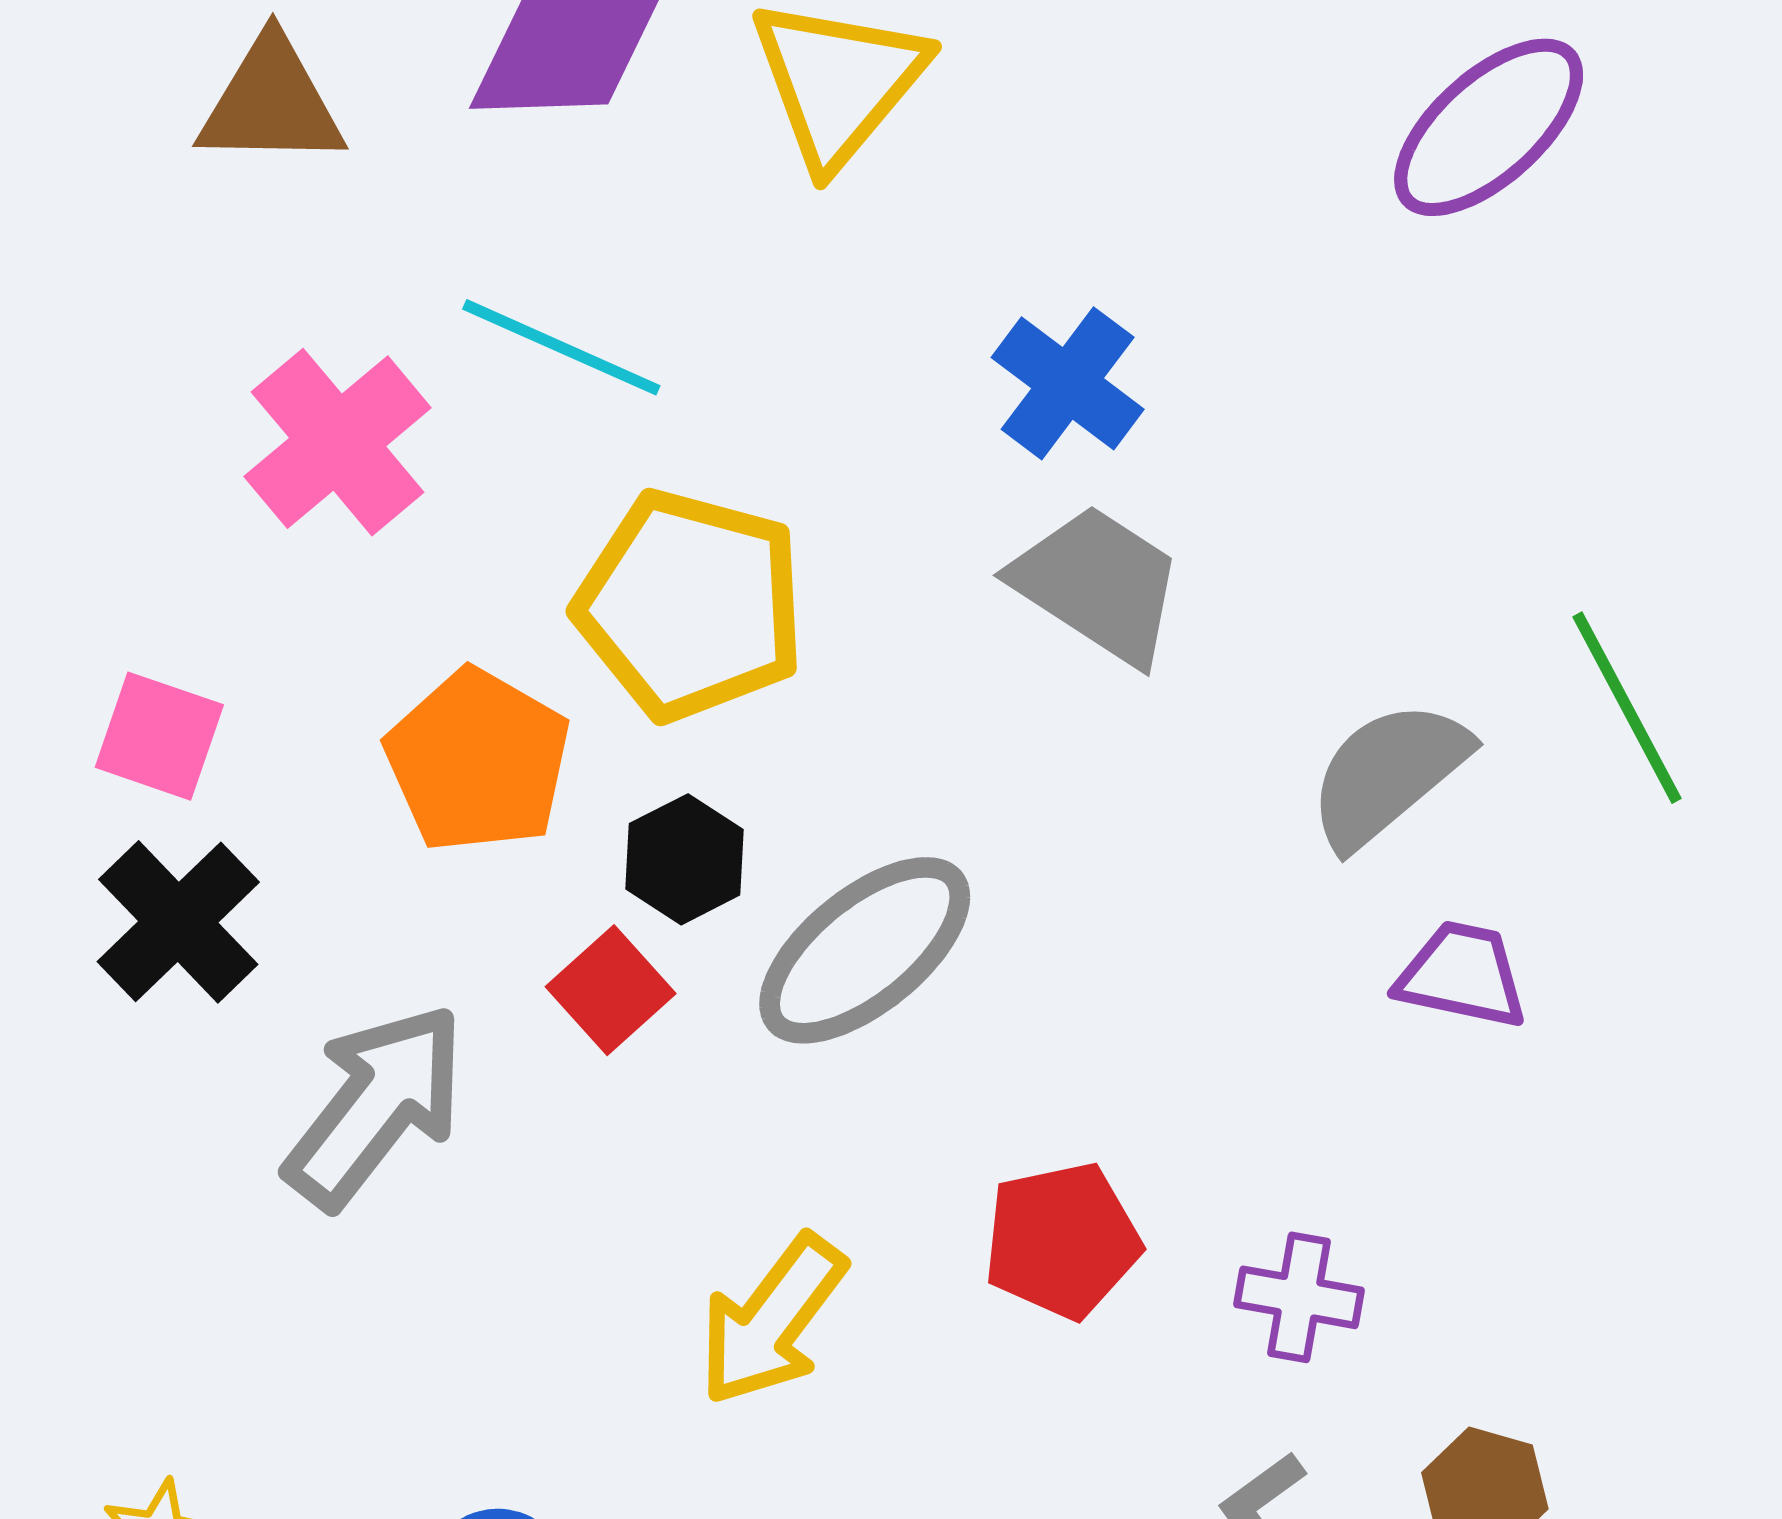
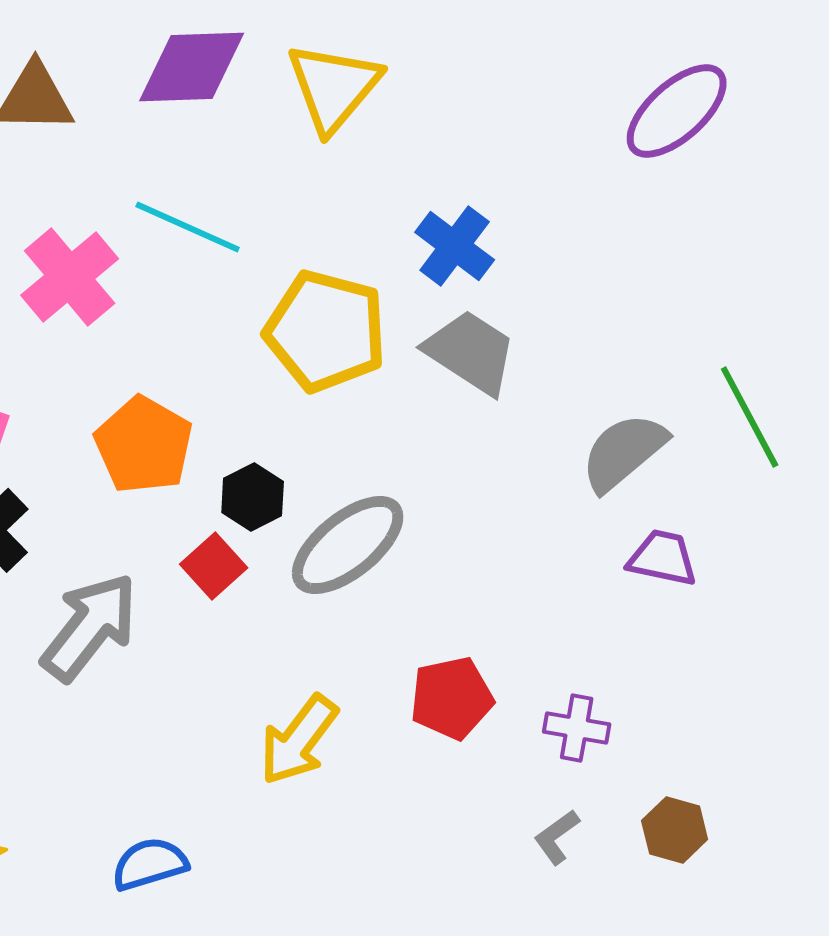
yellow pentagon: (690, 605) -> (326, 331), moved

